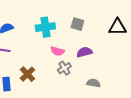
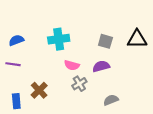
gray square: (77, 24) -> (105, 41), moved
gray semicircle: (93, 83) -> (111, 100), turned -32

